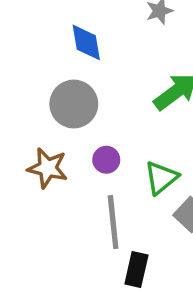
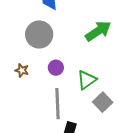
brown star: (48, 168) -> (22, 70), size x0.6

